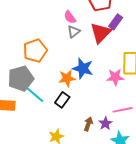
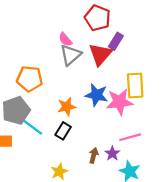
gray triangle: (74, 32) -> (71, 55), size x1.5
orange pentagon: (35, 51) -> (30, 79), turned 30
blue star: (83, 68) -> (97, 95), moved
pink star: (115, 77) -> (120, 102), size x1.4

